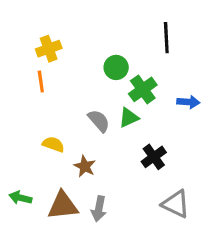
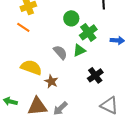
orange line: (41, 82) -> (23, 27), turned -48
yellow semicircle: (53, 144) -> (31, 67), size x1.5
gray arrow: (99, 209) -> (60, 108), turned 35

